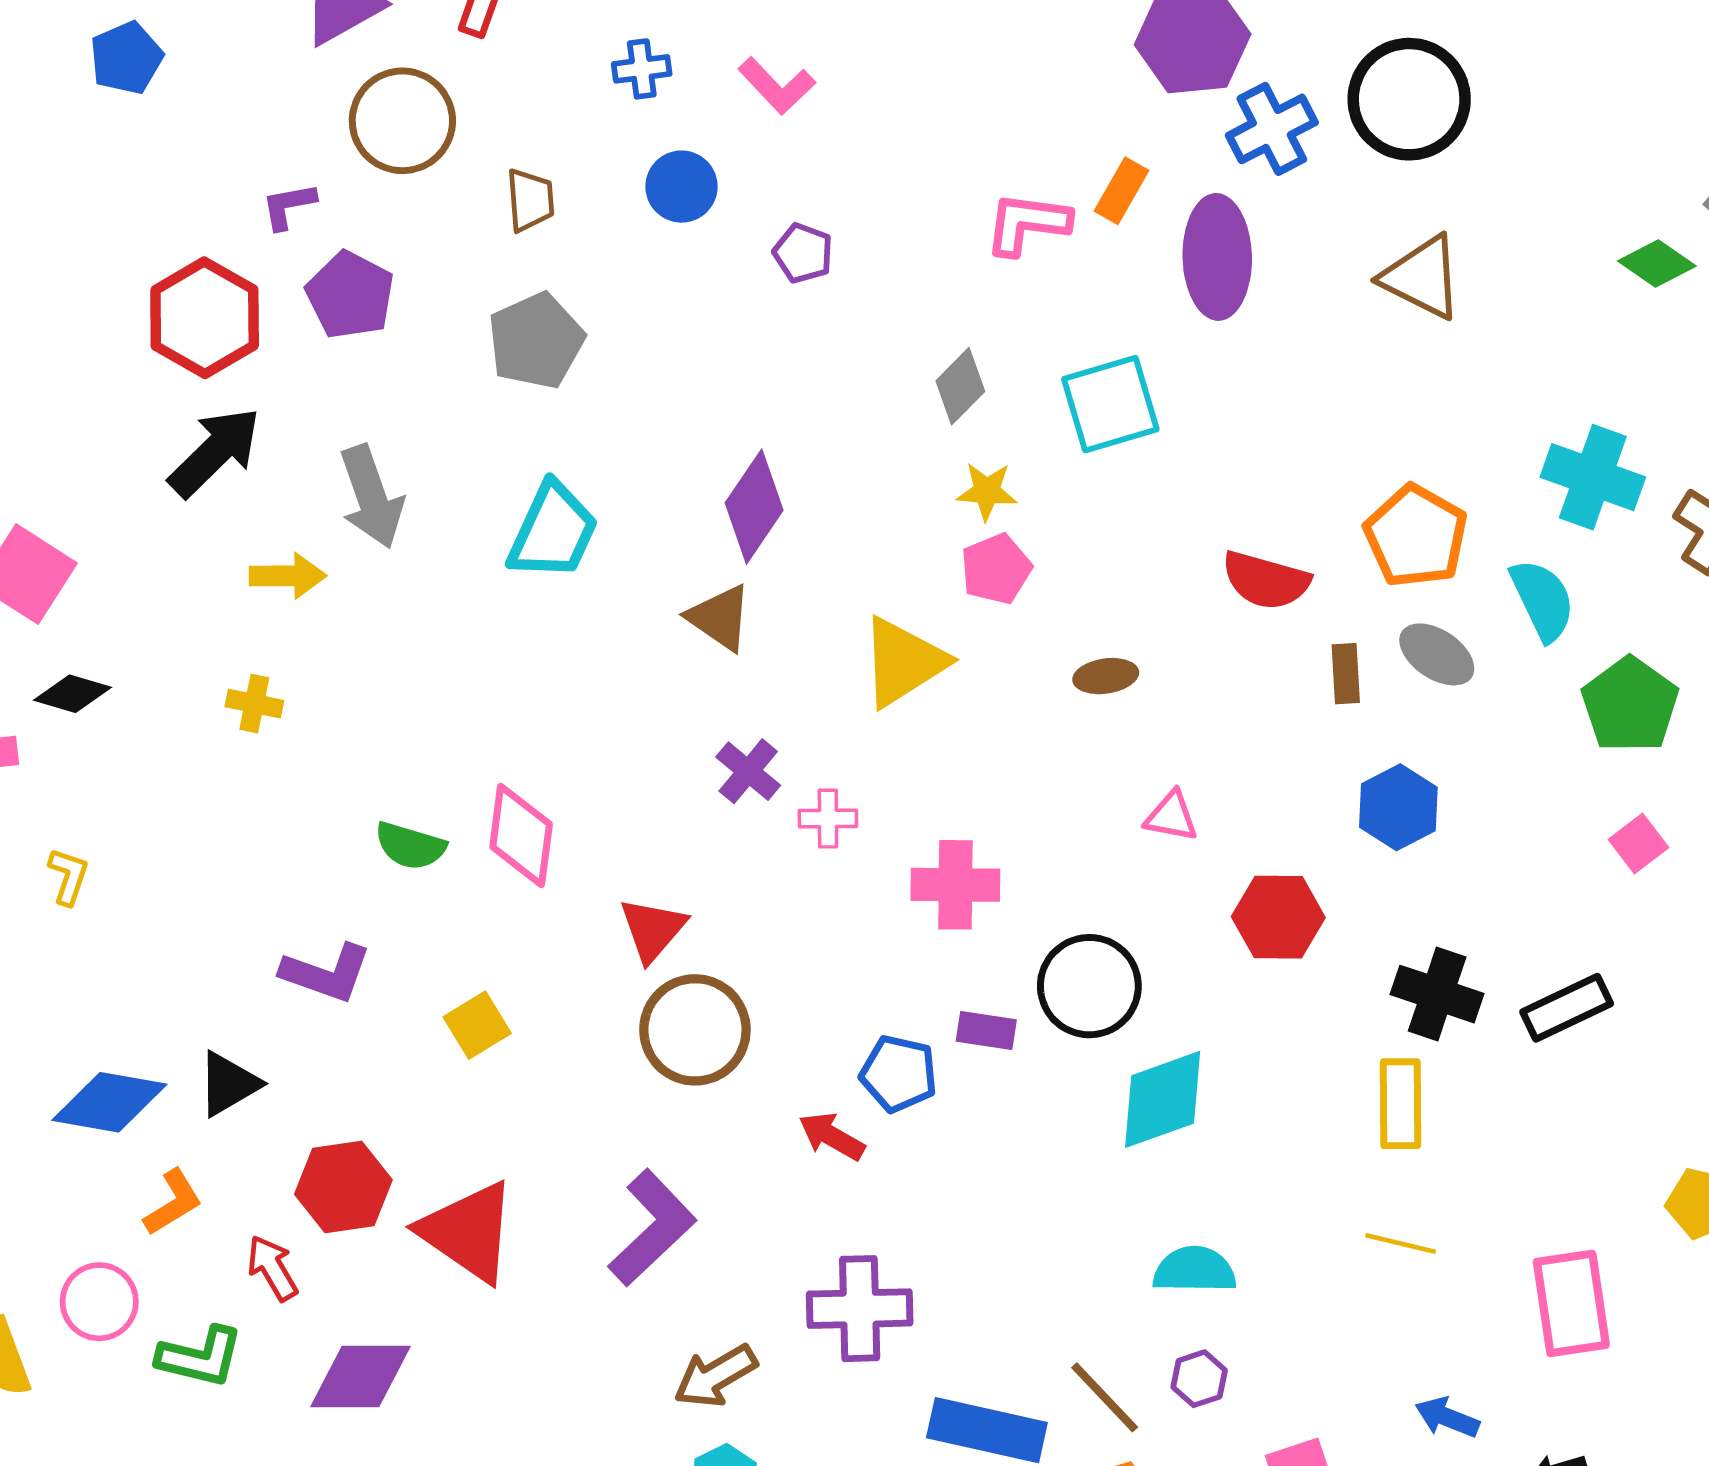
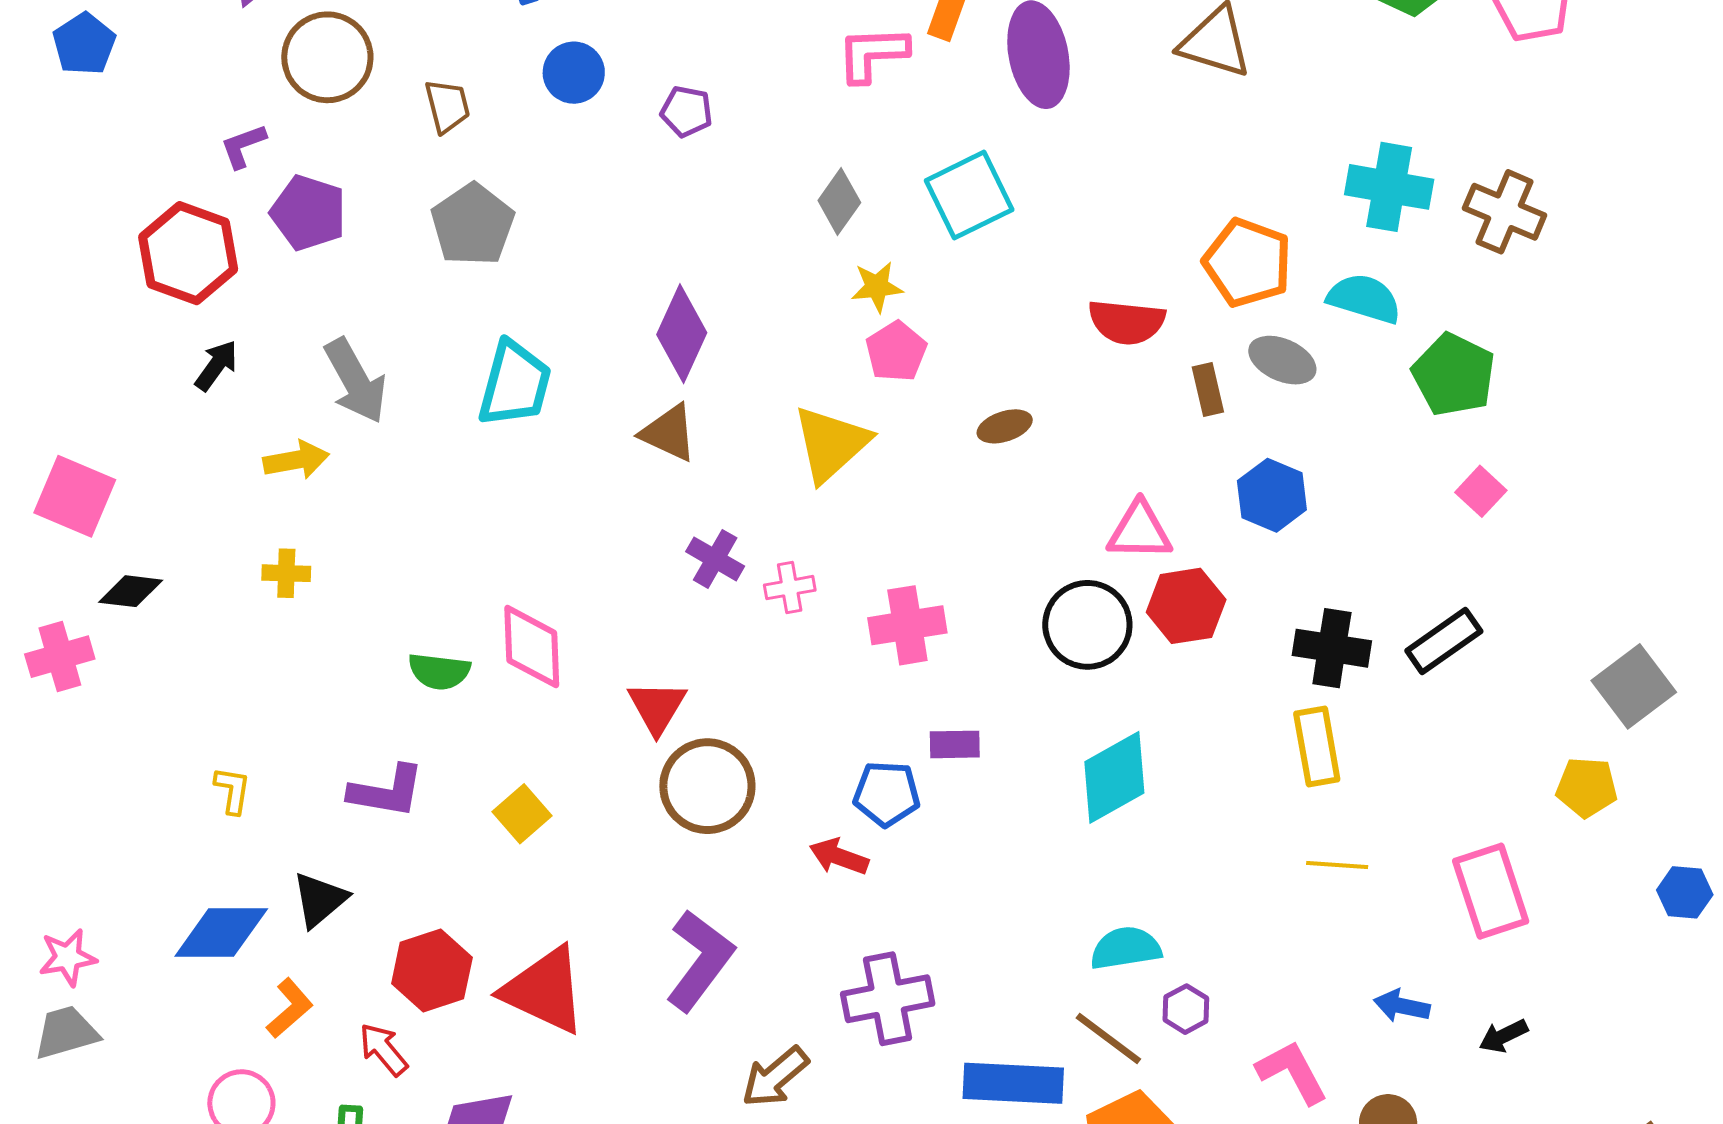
black arrow: (215, 452) -> (216, 366), size x0.6
cyan semicircle: (1543, 600) -> (1364, 298), turned -38
pink triangle: (1171, 816) -> (1140, 531), moved, size x1.4
yellow L-shape: (68, 876) -> (232, 790), moved
black circle: (1089, 986) -> (1087, 625), moved
cyan semicircle: (1194, 1270) -> (1126, 948), moved

